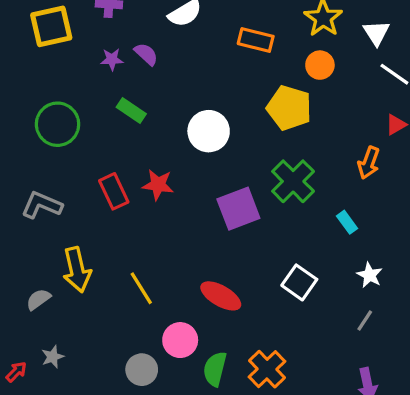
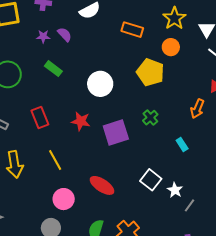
green cross: (293, 181) -> (150, 118), size x0.6
red star: (158, 185) -> (81, 121), moved
white star: (370, 275) -> (175, 190), moved
yellow line: (141, 288) -> (55, 160), moved
pink circle: (180, 340) -> (64, 199), moved

